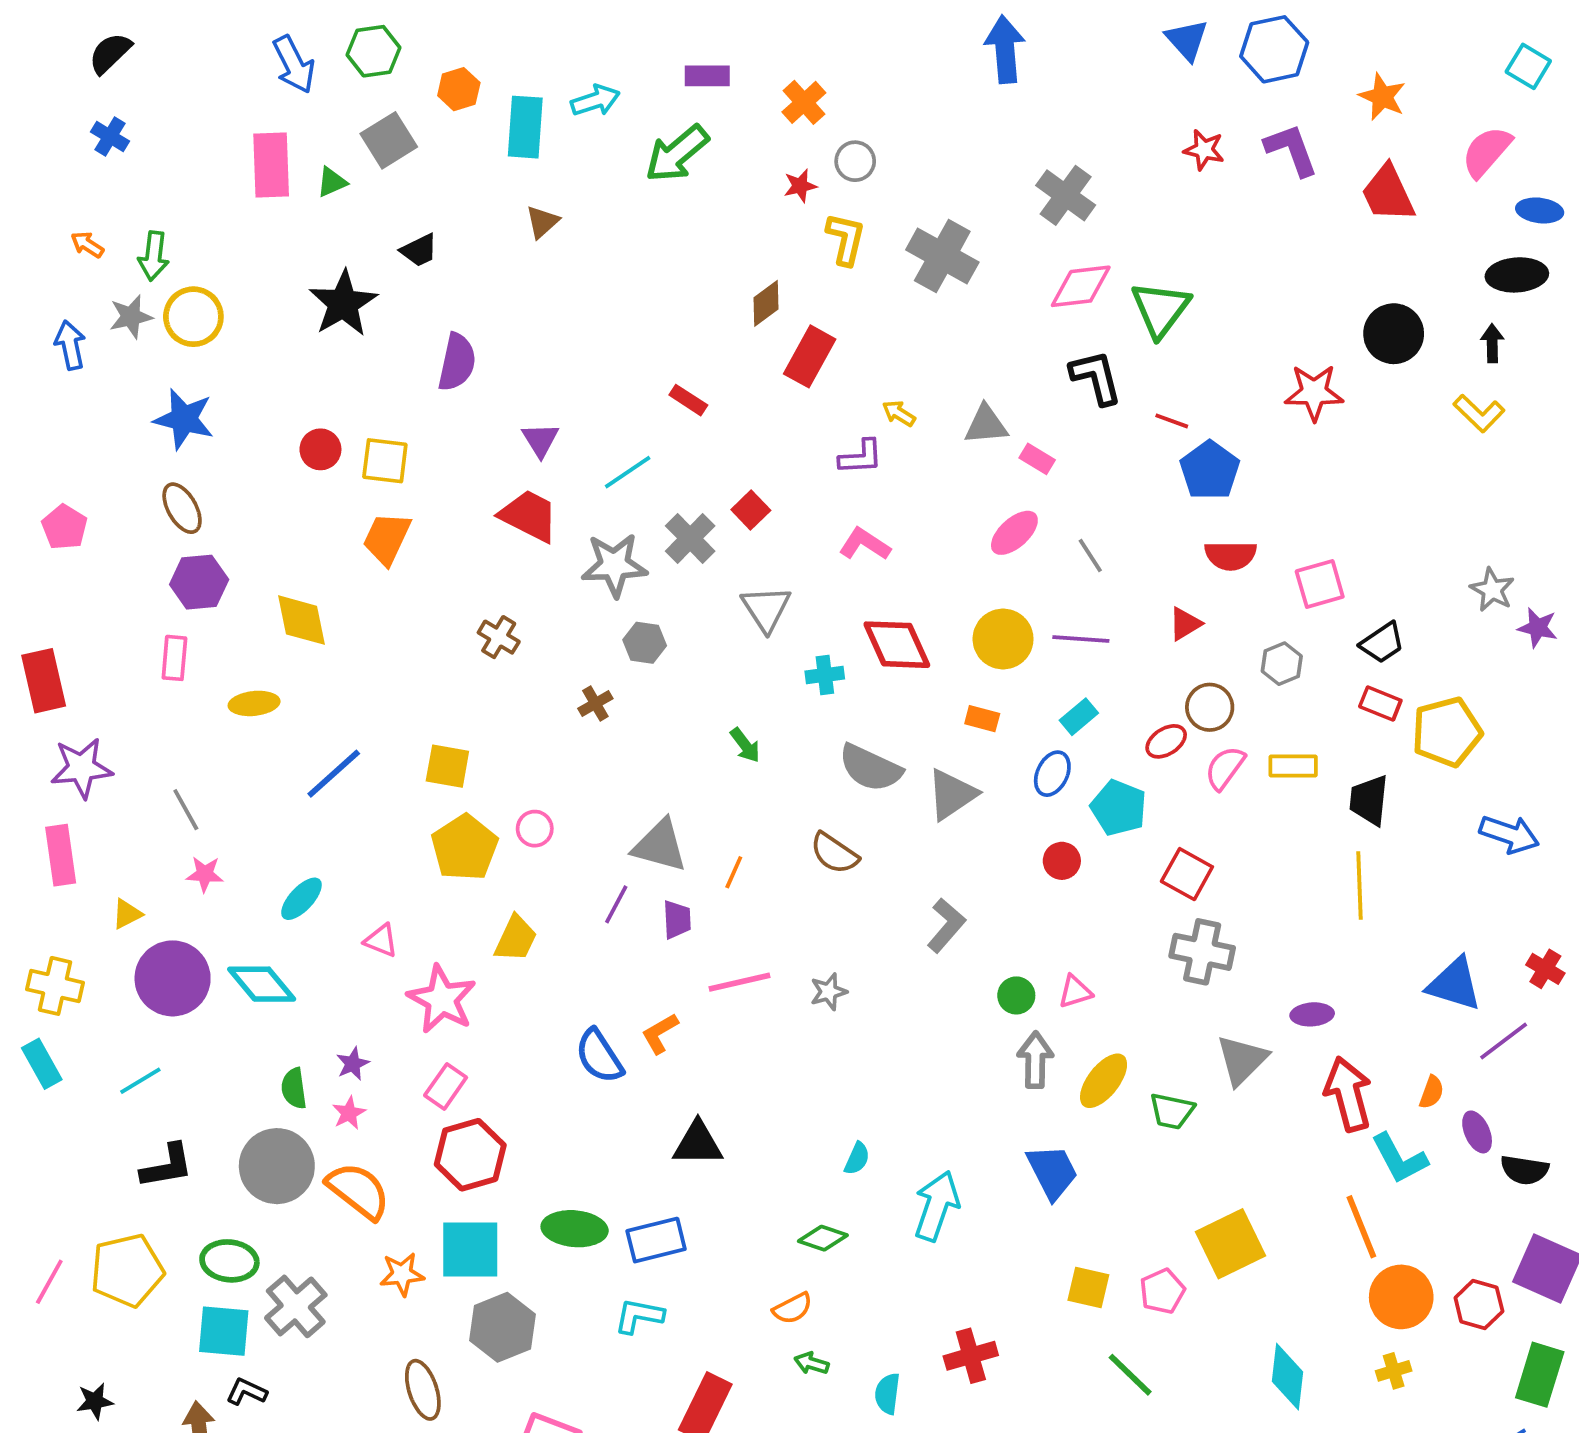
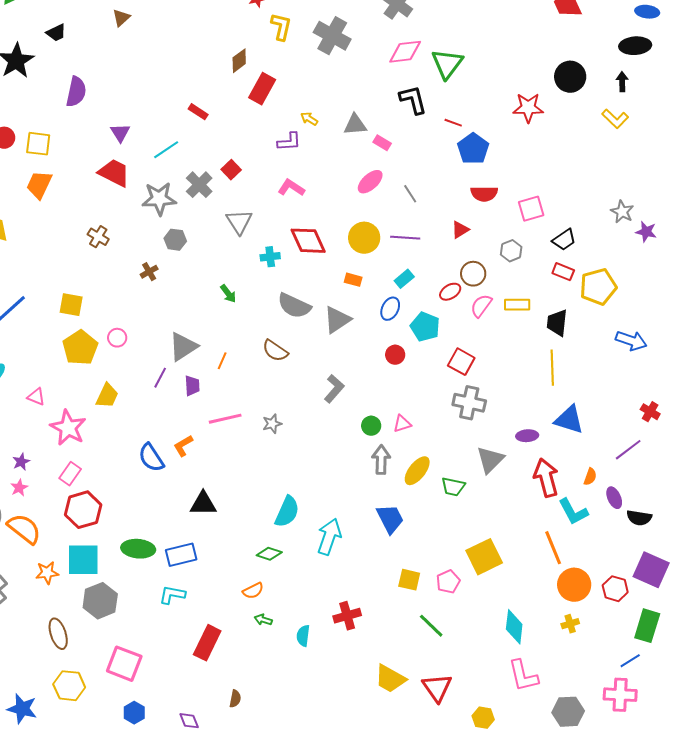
gray triangle: (660, 846) -> (183, 347), turned -48
blue triangle: (1454, 984) -> (569, 420), moved
cyan semicircle: (857, 1159) -> (287, 512), size x1.8

